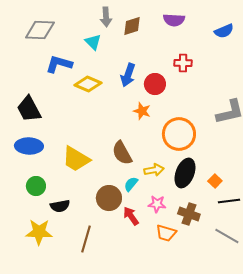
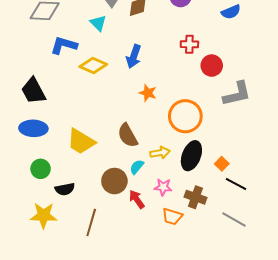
red circle: (155, 84) -> (212, 66), moved
black line: (229, 201) -> (236, 184), turned 35

